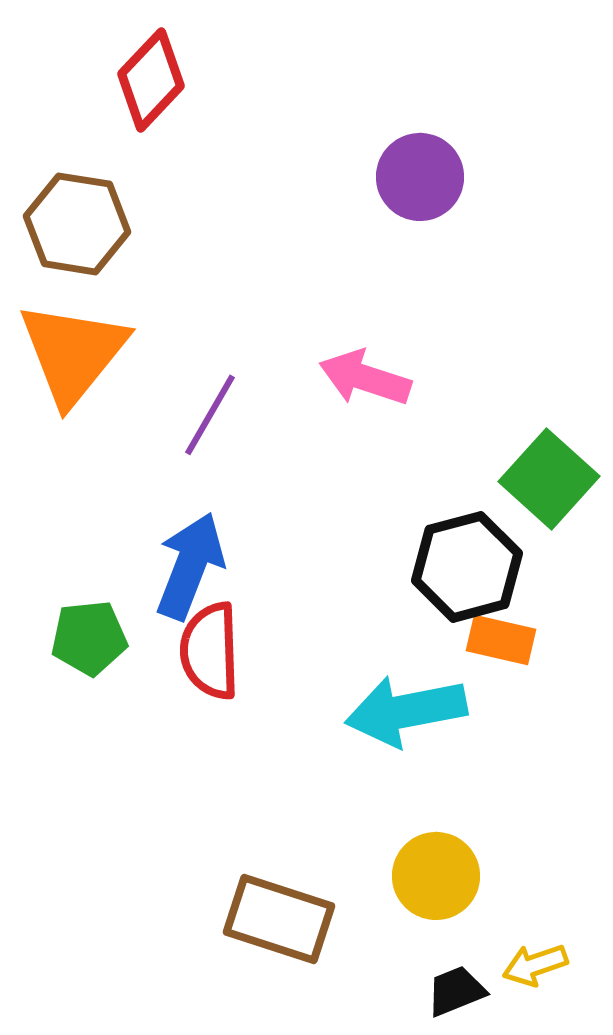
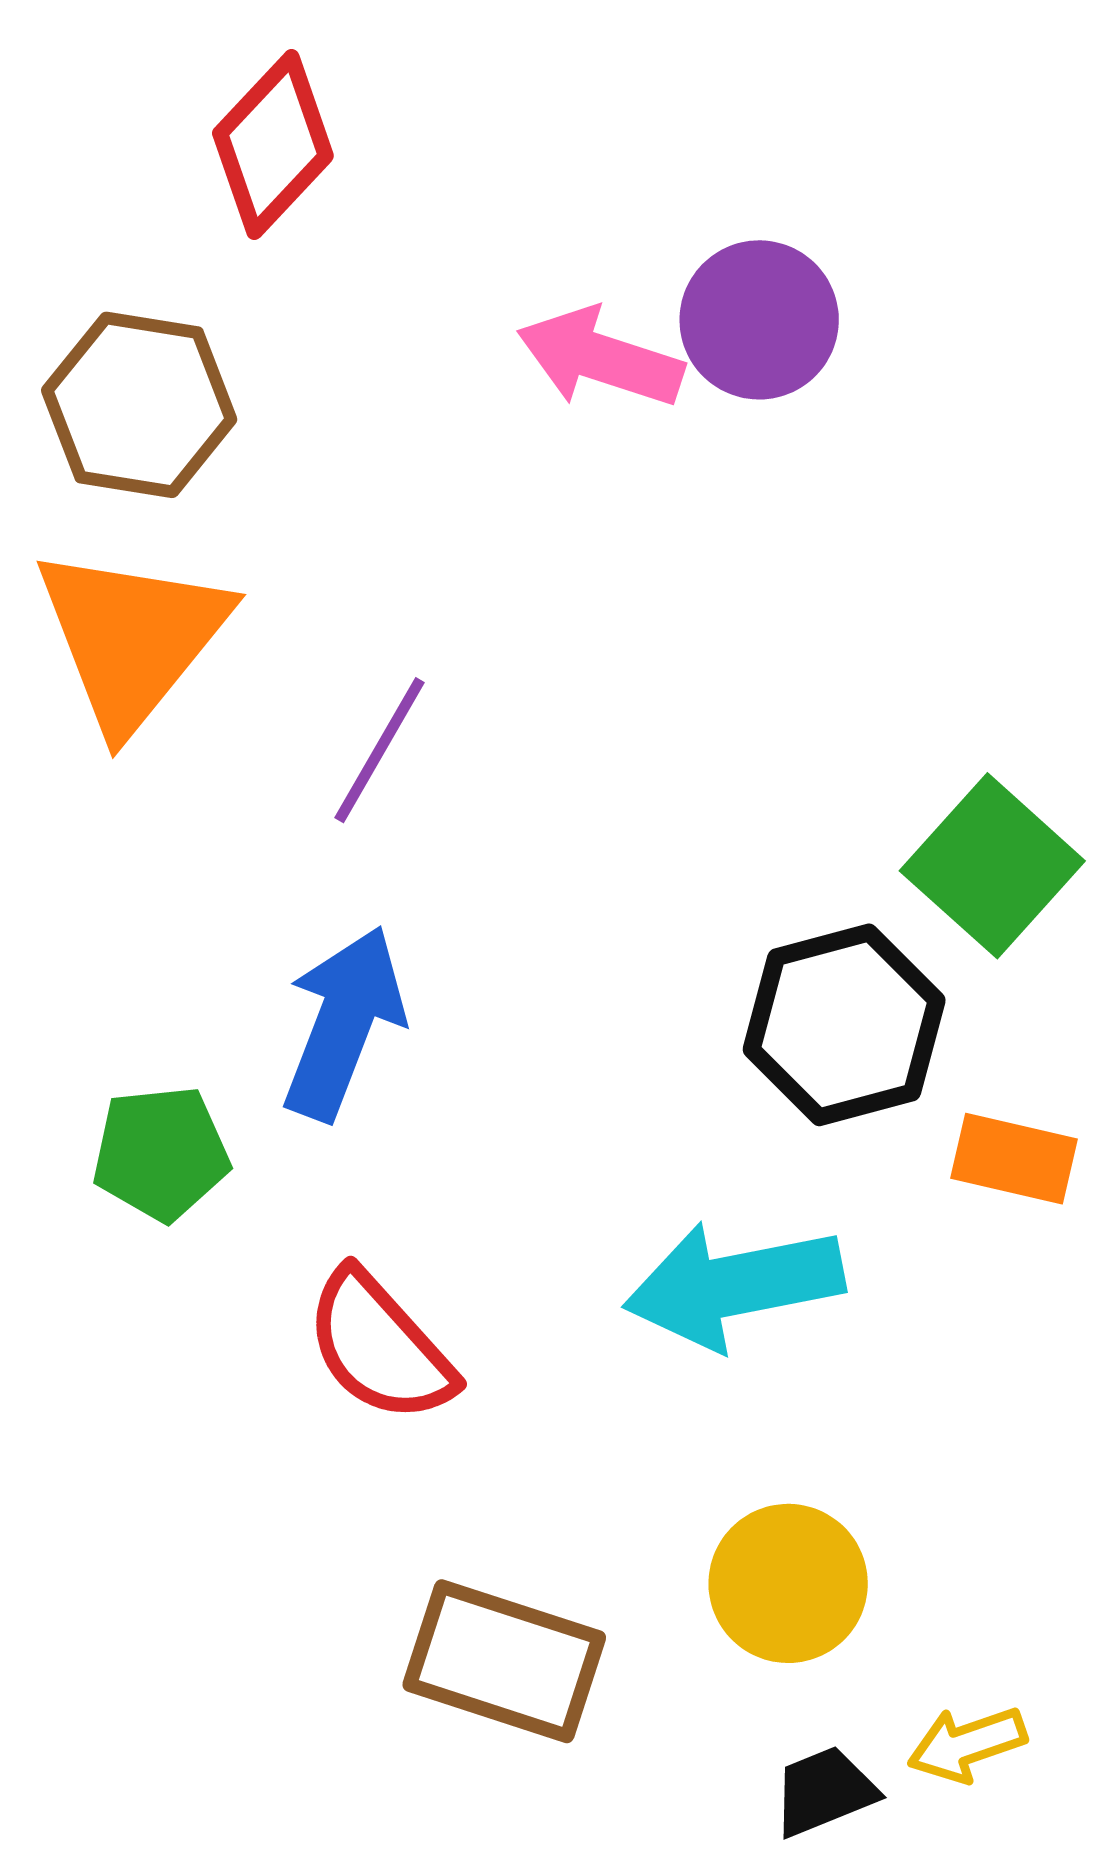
pink arrow: (365, 378) -> (600, 358), moved
orange rectangle: (501, 640) -> (1014, 1159), moved
red semicircle: (210, 651) -> (380, 1347), moved, turned -40

